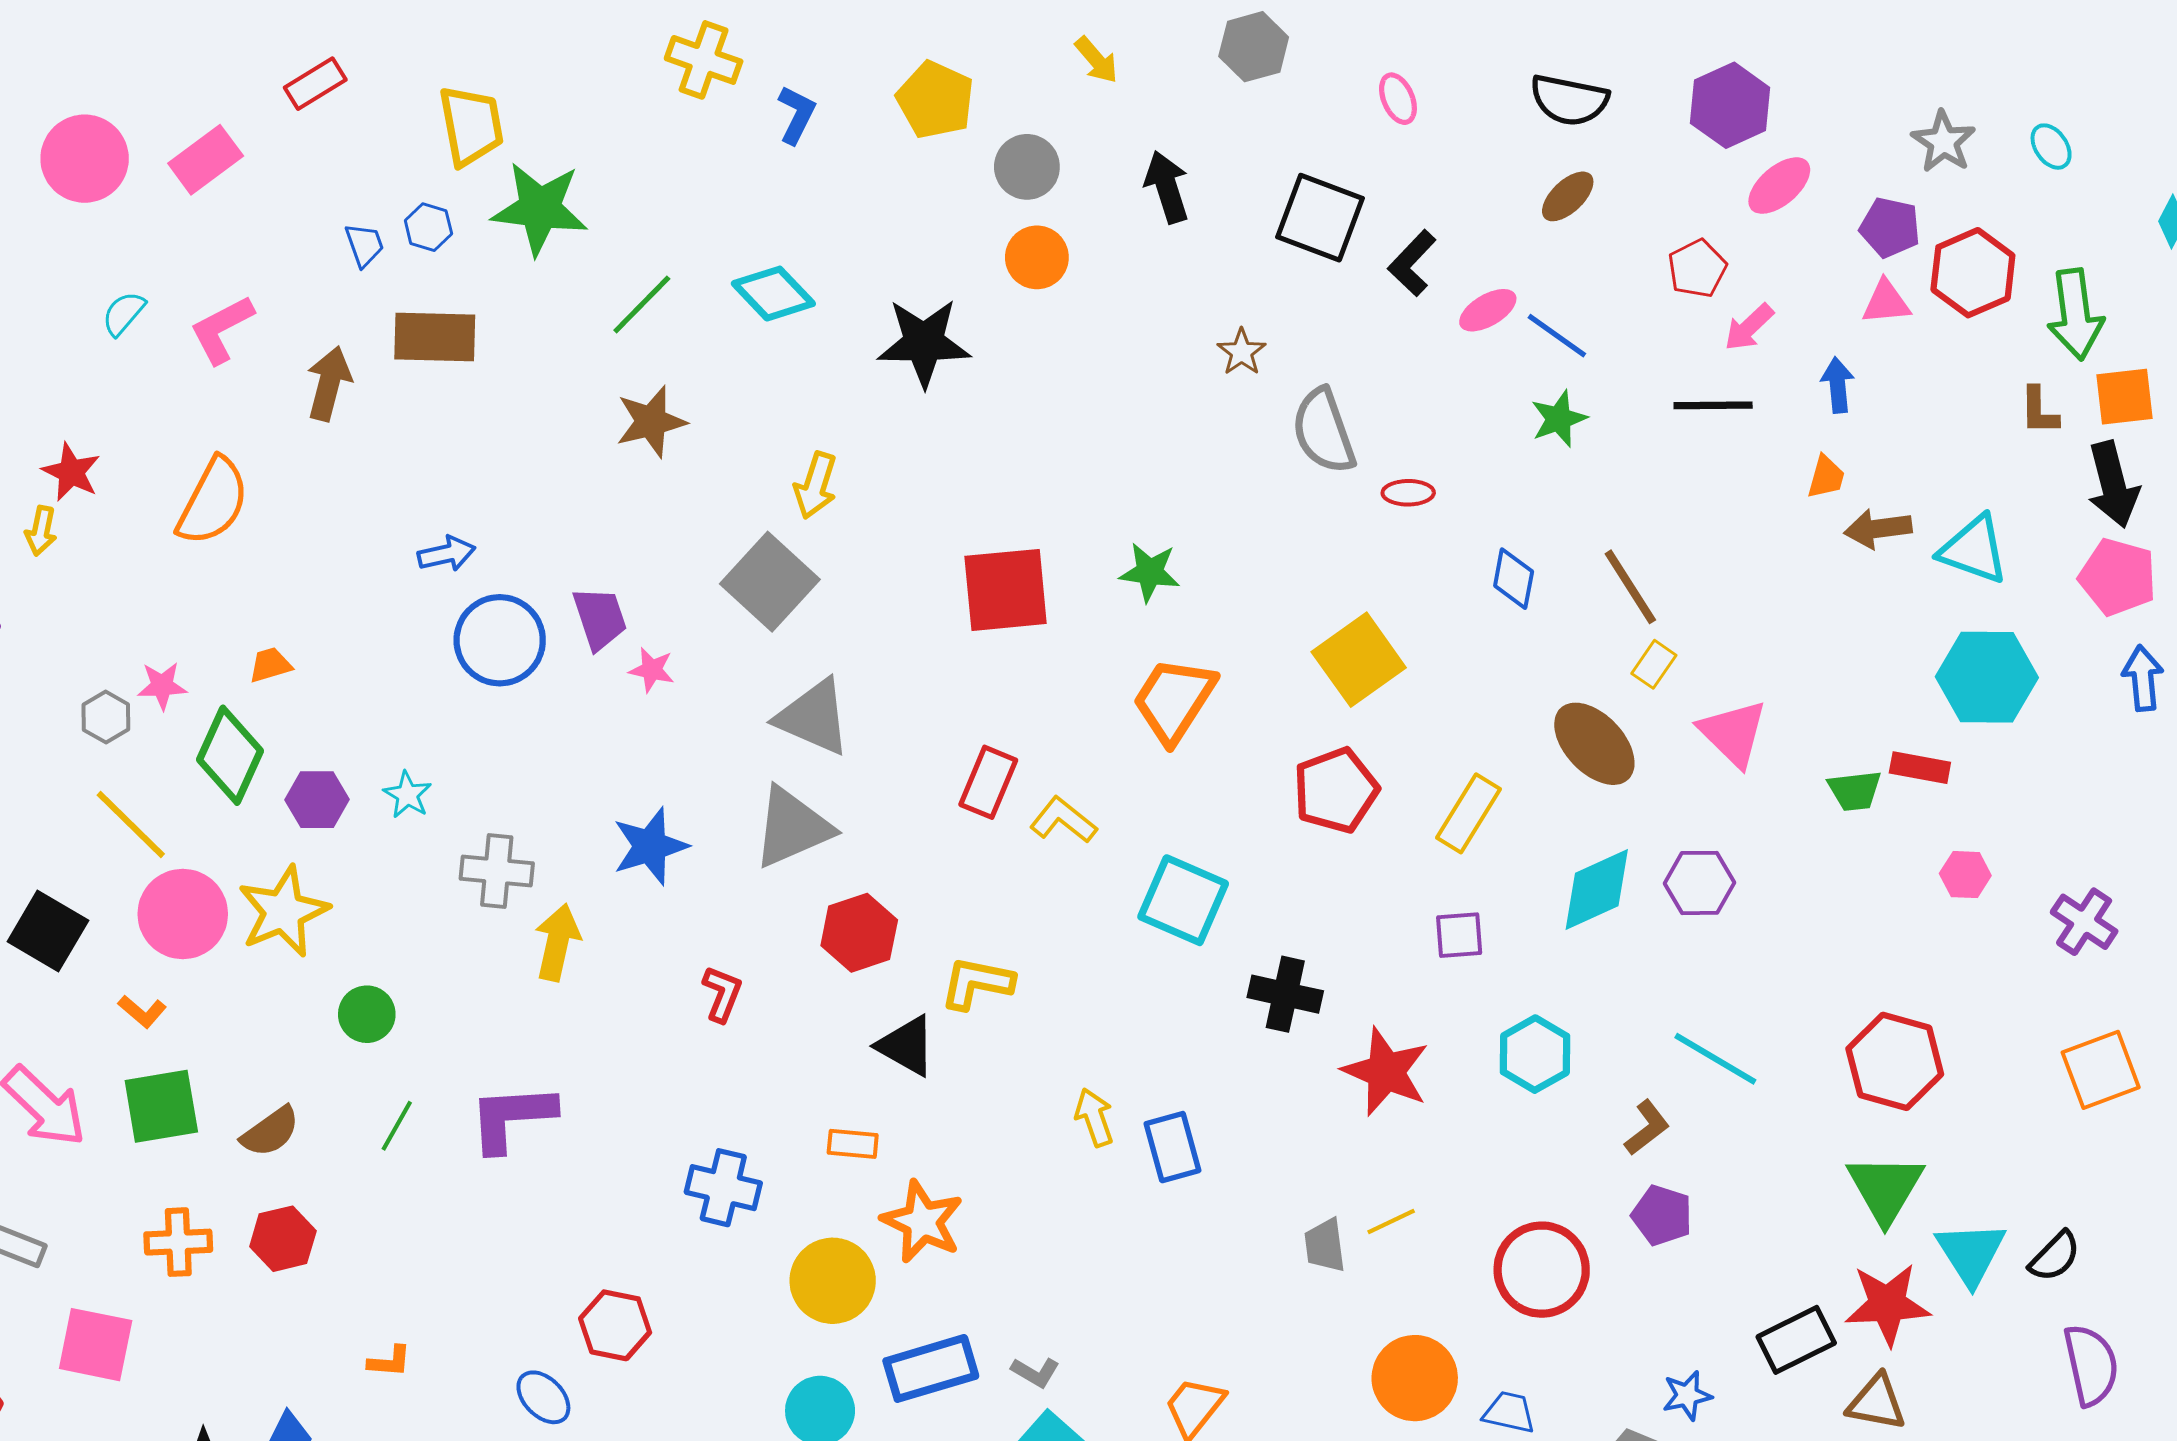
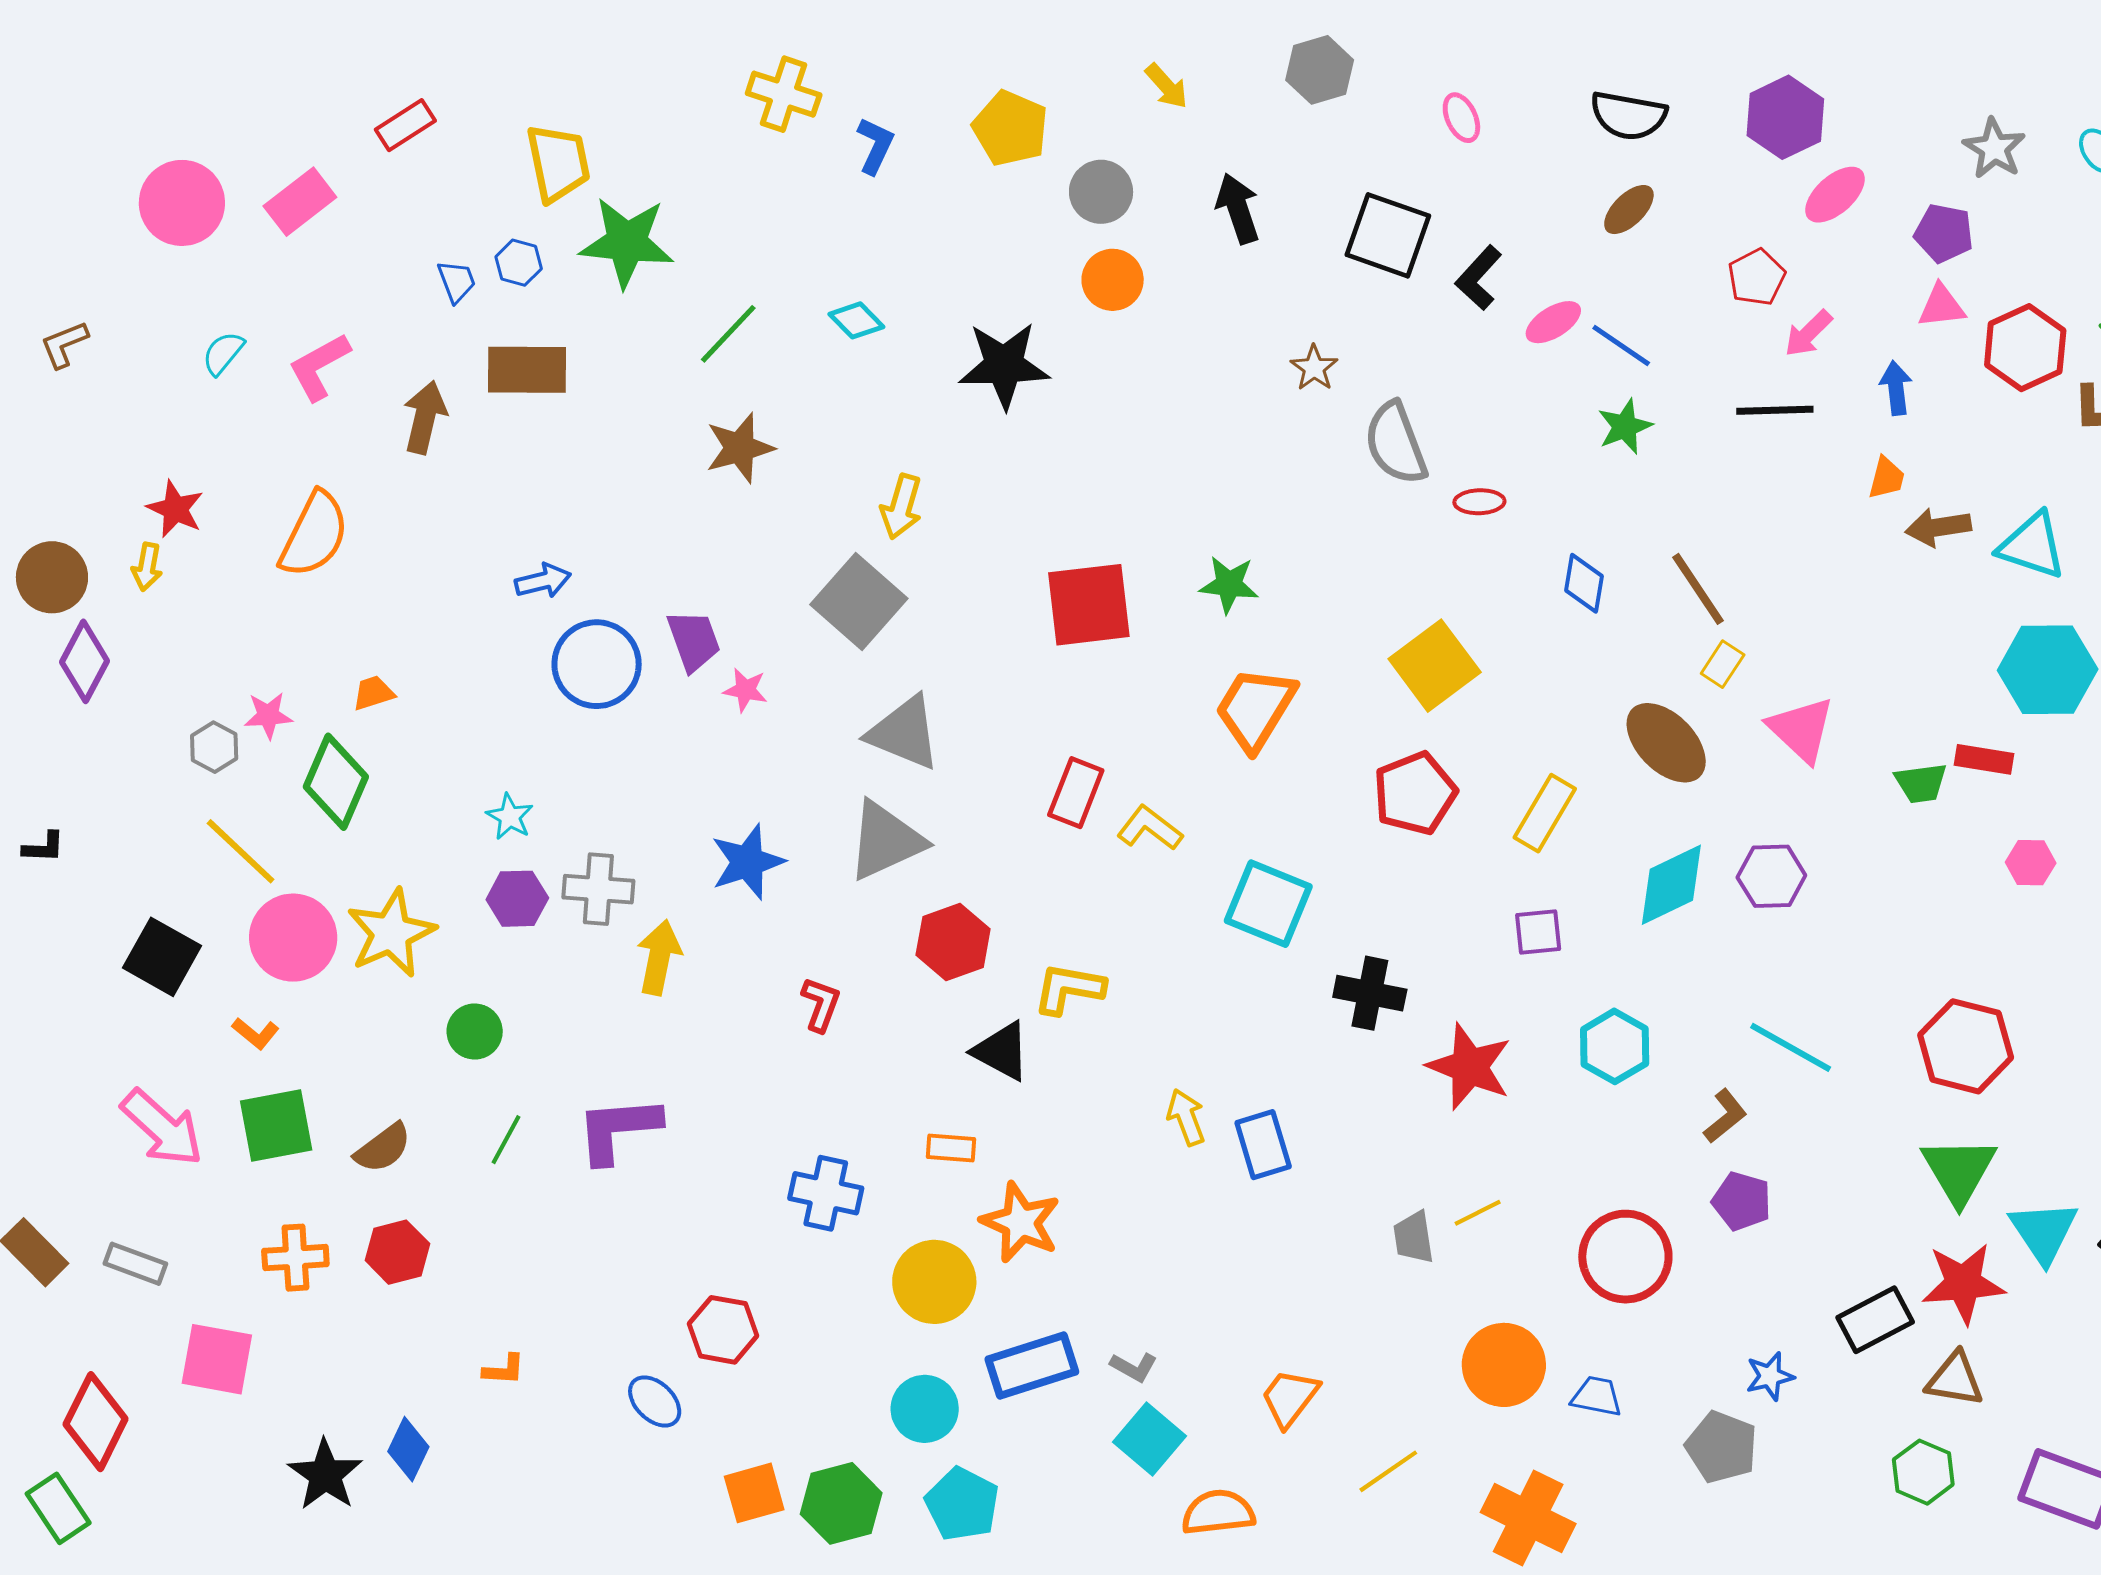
red hexagon: (1973, 273) -> (2025, 348), moved
cyan diamond: (773, 294) -> (856, 320), size x0.7
purple hexagon: (317, 800) -> (517, 899), moved

